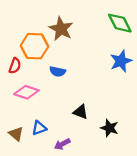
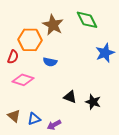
green diamond: (120, 23) -> (87, 20), moved
blue triangle: (39, 128) -> (34, 119), moved
black star: (109, 128) -> (93, 102), moved

